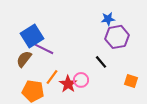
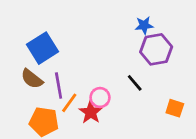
purple line: (44, 49) -> (59, 85), moved, turned 54
brown semicircle: (24, 59) -> (32, 79), turned -90
pink circle: (81, 80) -> (100, 98), moved

